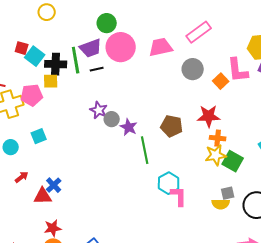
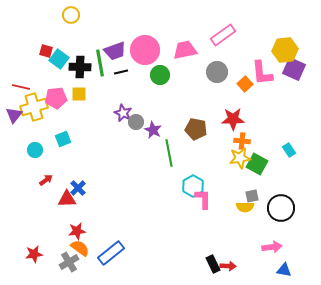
green circle: (107, 23) -> (160, 75), moved
yellow square: (51, 81) -> (79, 94), moved

